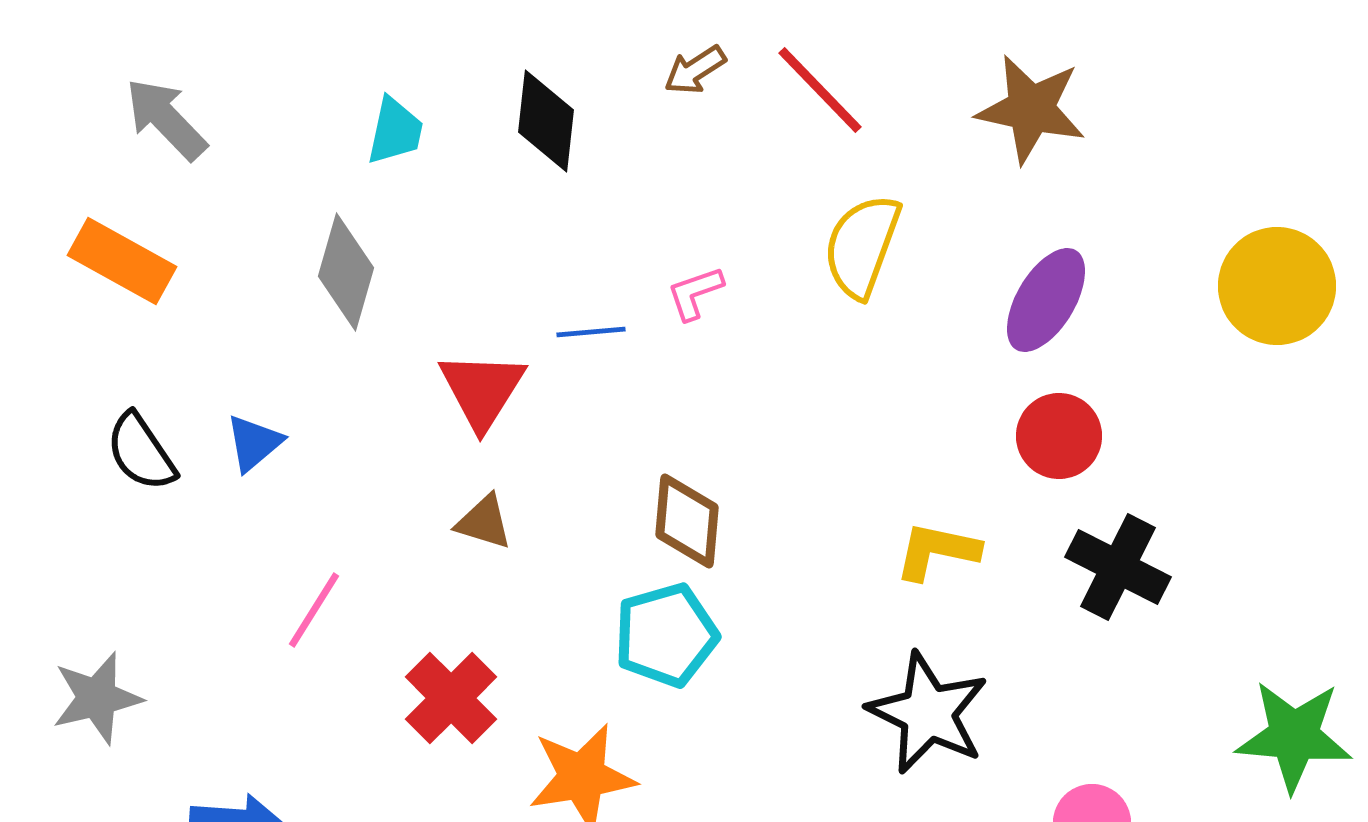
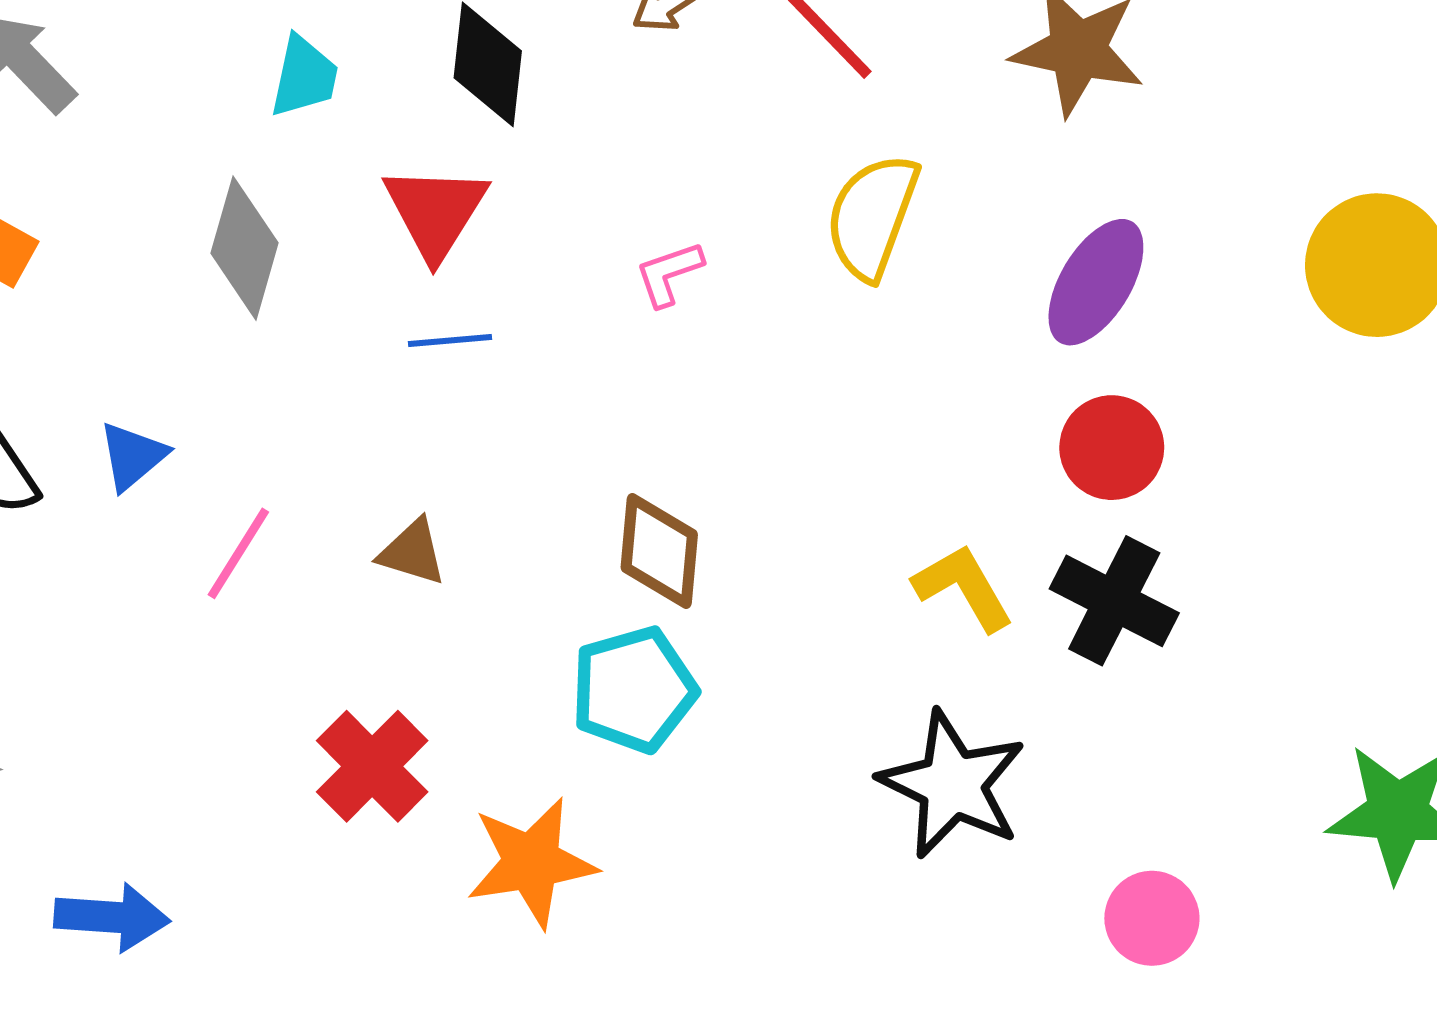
blue line: (591, 332) -> (450, 341), moved
red triangle: (482, 390) -> (435, 212), moved
yellow L-shape: (937, 551) -> (963, 587), turned 48
black cross: (1118, 567) -> (1114, 601), moved
pink line: (314, 610) -> (238, 553), moved

